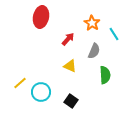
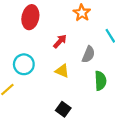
orange star: (92, 23) -> (82, 13), moved
cyan circle: (41, 92) -> (24, 64), moved

